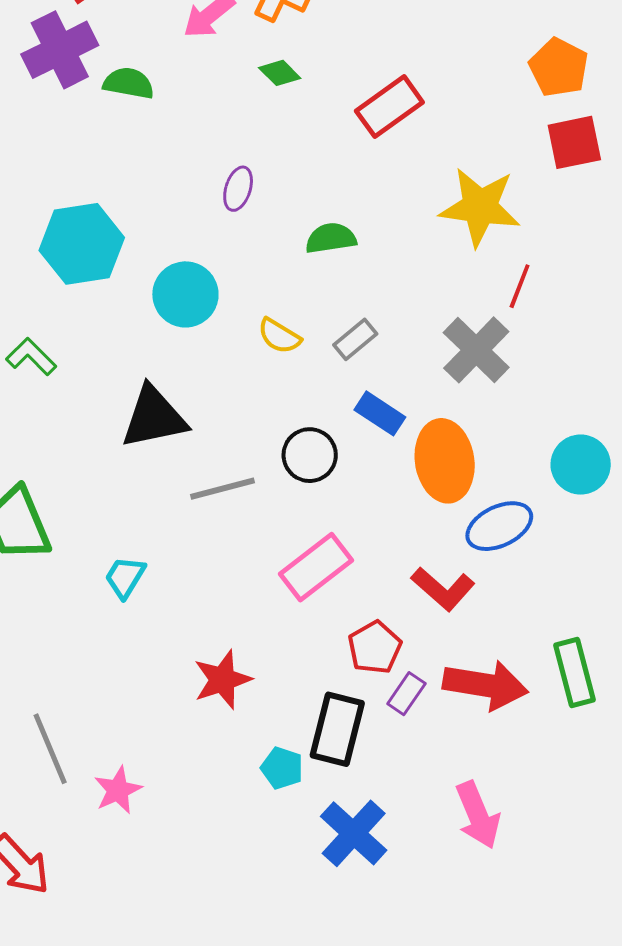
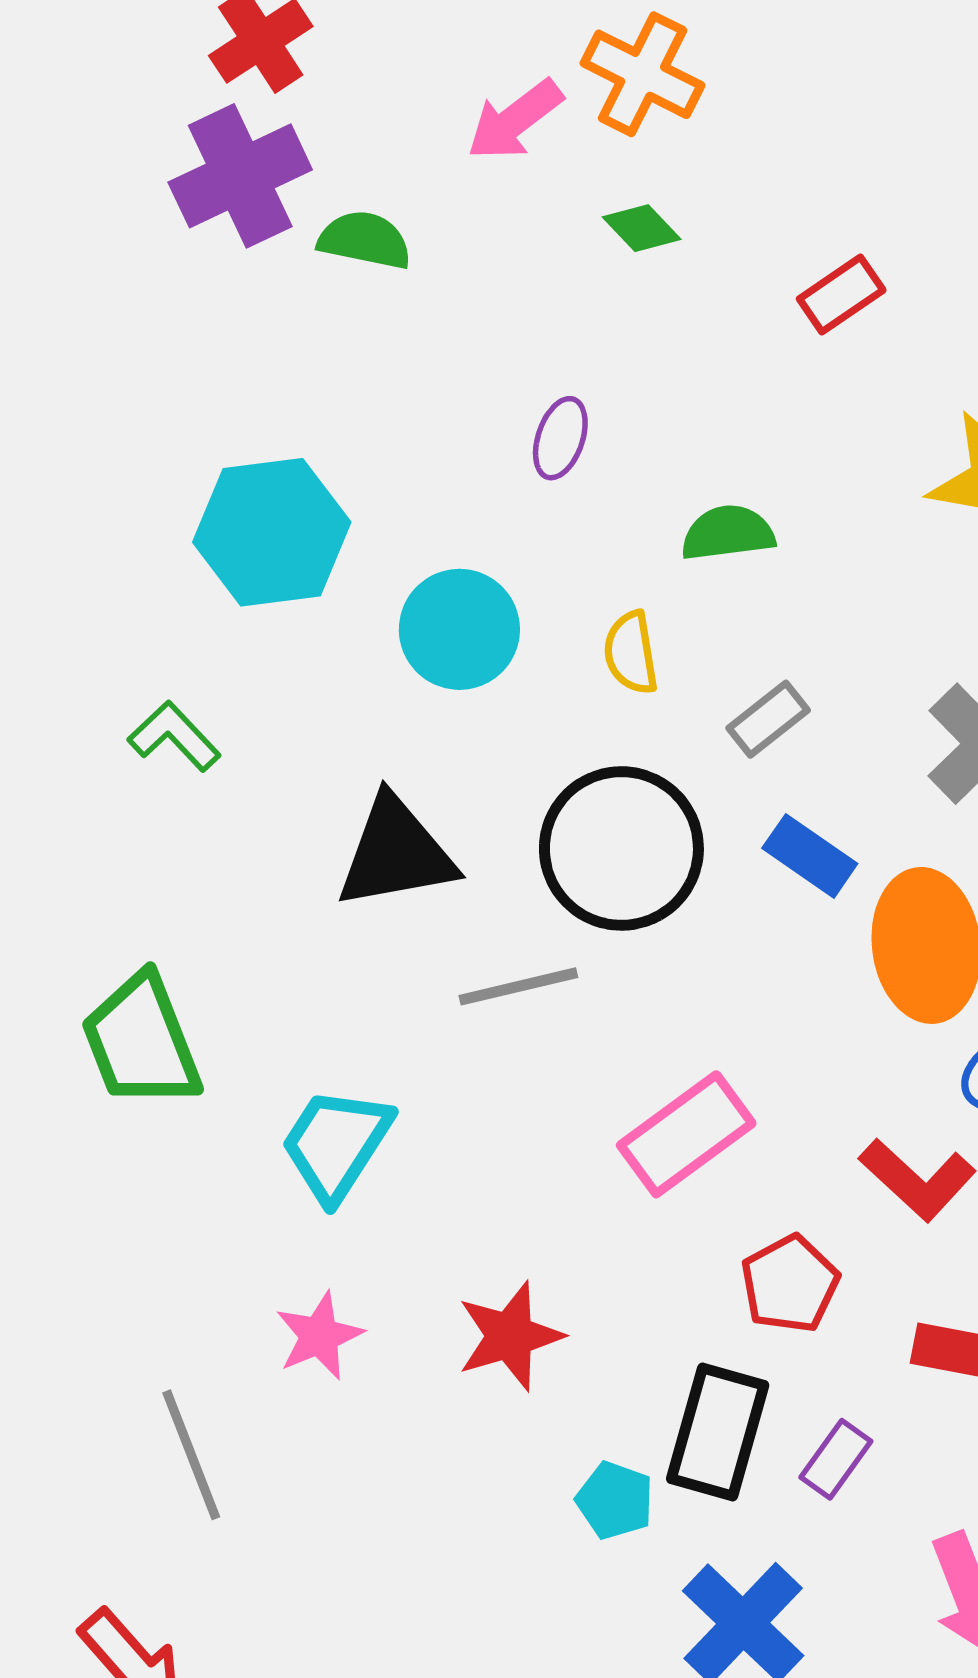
red rectangle: (389, 107) -> (841, 295), size x0.7
yellow semicircle: (279, 336) -> (631, 653), moved, turned 48
black circle: (310, 455) -> (621, 848), moved, size x1.6
cyan trapezoid: (125, 577) -> (336, 1144), size x1.5
purple rectangle: (406, 694) -> (836, 1459), moved
pink star: (118, 790) -> (319, 1336), moved

